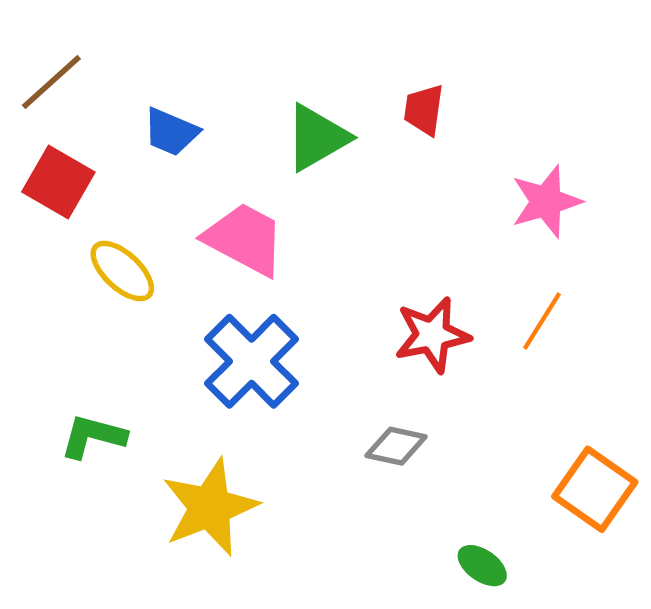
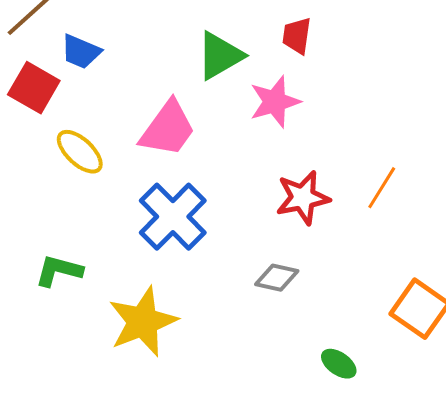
blue trapezoid: (171, 132) -> (81, 52), moved
pink star: (546, 202) -> (275, 102), moved
pink trapezoid: (245, 239) -> (168, 129), turned 98

